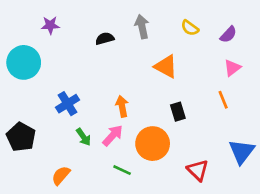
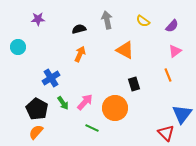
cyan circle: (24, 62) -> (18, 47), size x0.6
orange arrow: (122, 106) -> (80, 54), moved, turned 35
black pentagon: (21, 137) -> (37, 109), moved
red triangle: (198, 170) -> (166, 133), moved
orange semicircle: (61, 175) -> (36, 132), moved

